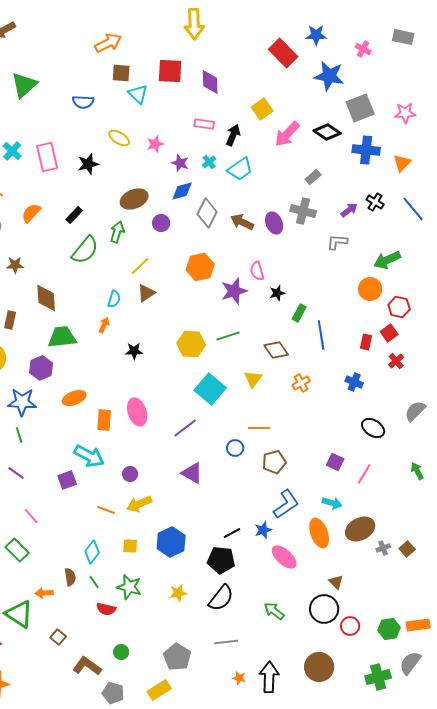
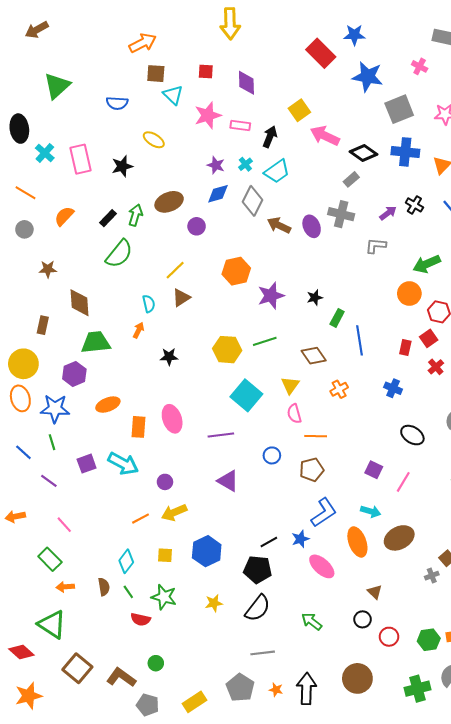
pink cross: (363, 49) -> (420, 66), moved
red square: (170, 71) -> (206, 72), size x0.6
black diamond: (327, 132) -> (364, 153), moved
pink arrow: (287, 134) -> (325, 136), turned 72
pink star: (155, 144) -> (208, 115), moved, size x1.5
gray diamond: (207, 213) -> (253, 201), moved
green arrow: (117, 232) -> (135, 215), moved
pink semicircle: (257, 271) -> (294, 414), moved
cyan semicircle: (114, 299) -> (149, 304), turned -30
purple line: (185, 428) -> (221, 435), turned 30
orange line: (259, 428) -> (316, 436), moved
purple square: (67, 480) -> (87, 464), moved
orange line: (106, 510) -> (141, 519), turned -48
gray cross: (383, 548) -> (432, 576), moved
orange arrow: (44, 593) -> (65, 587), moved
black circle: (324, 609) -> (363, 619), size x0.6
brown square: (58, 637) -> (77, 668), moved, size x1.8
gray pentagon: (177, 657) -> (240, 688), moved

